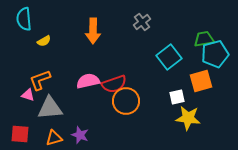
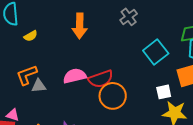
pink triangle: (28, 95) -> (13, 115), moved
gray triangle: (50, 108) -> (39, 86), moved, size x0.6

